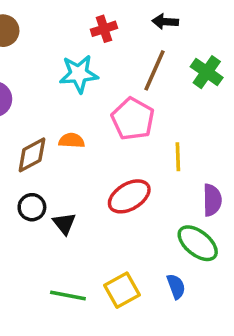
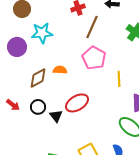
brown line: (154, 70) -> (92, 27), moved
cyan star: (79, 74) -> (42, 33), moved
red ellipse: (129, 196) -> (77, 103), moved

